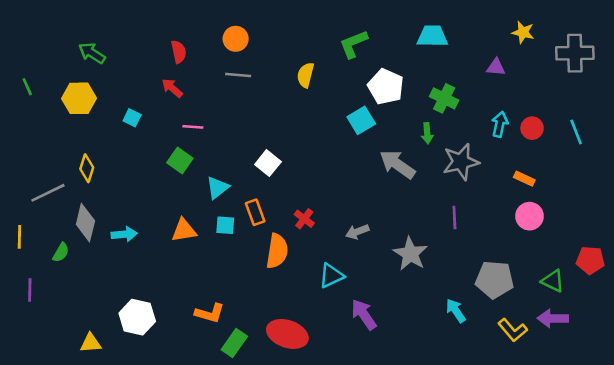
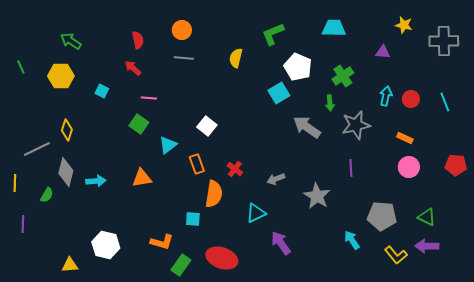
green cross: (444, 98) -> (343, 76), turned 30
cyan square: (225, 225) -> (193, 219), moved
red pentagon: (590, 260) -> (456, 165), moved

